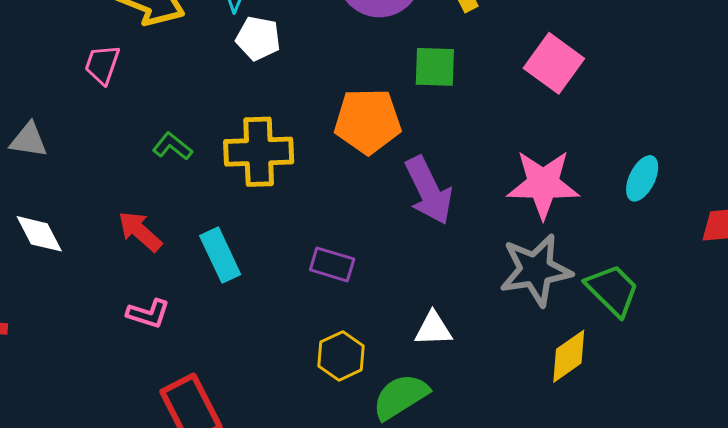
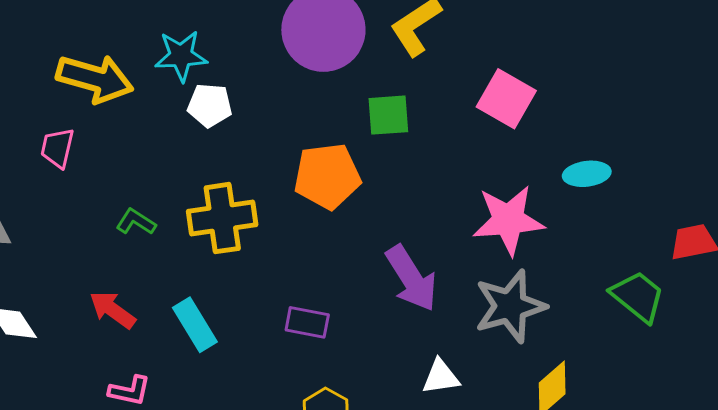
cyan ellipse: (642, 178) -> (587, 174), moved, turned 63
purple arrow: (429, 190) -> (411, 278), moved
green trapezoid: (612, 290) -> (638, 296), moved
white triangle: (433, 329) -> (441, 377), moved

